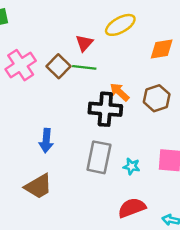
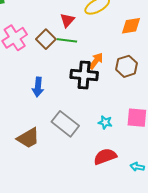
orange arrow: (119, 92) -> (96, 61), turned 84
blue arrow: (46, 141) -> (38, 87), moved
gray rectangle: (99, 157) -> (65, 124), moved, turned -64

